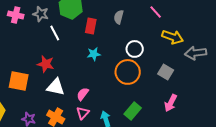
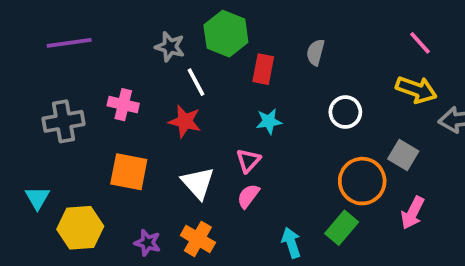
pink line: (156, 12) -> (420, 43), moved
pink cross: (16, 15) -> (123, 105), moved
red star: (46, 64) -> (185, 121), moved
orange circle: (128, 72) -> (362, 181), moved
white triangle: (56, 87) -> (198, 183), turned 36
pink triangle: (83, 113) -> (248, 161), moved

